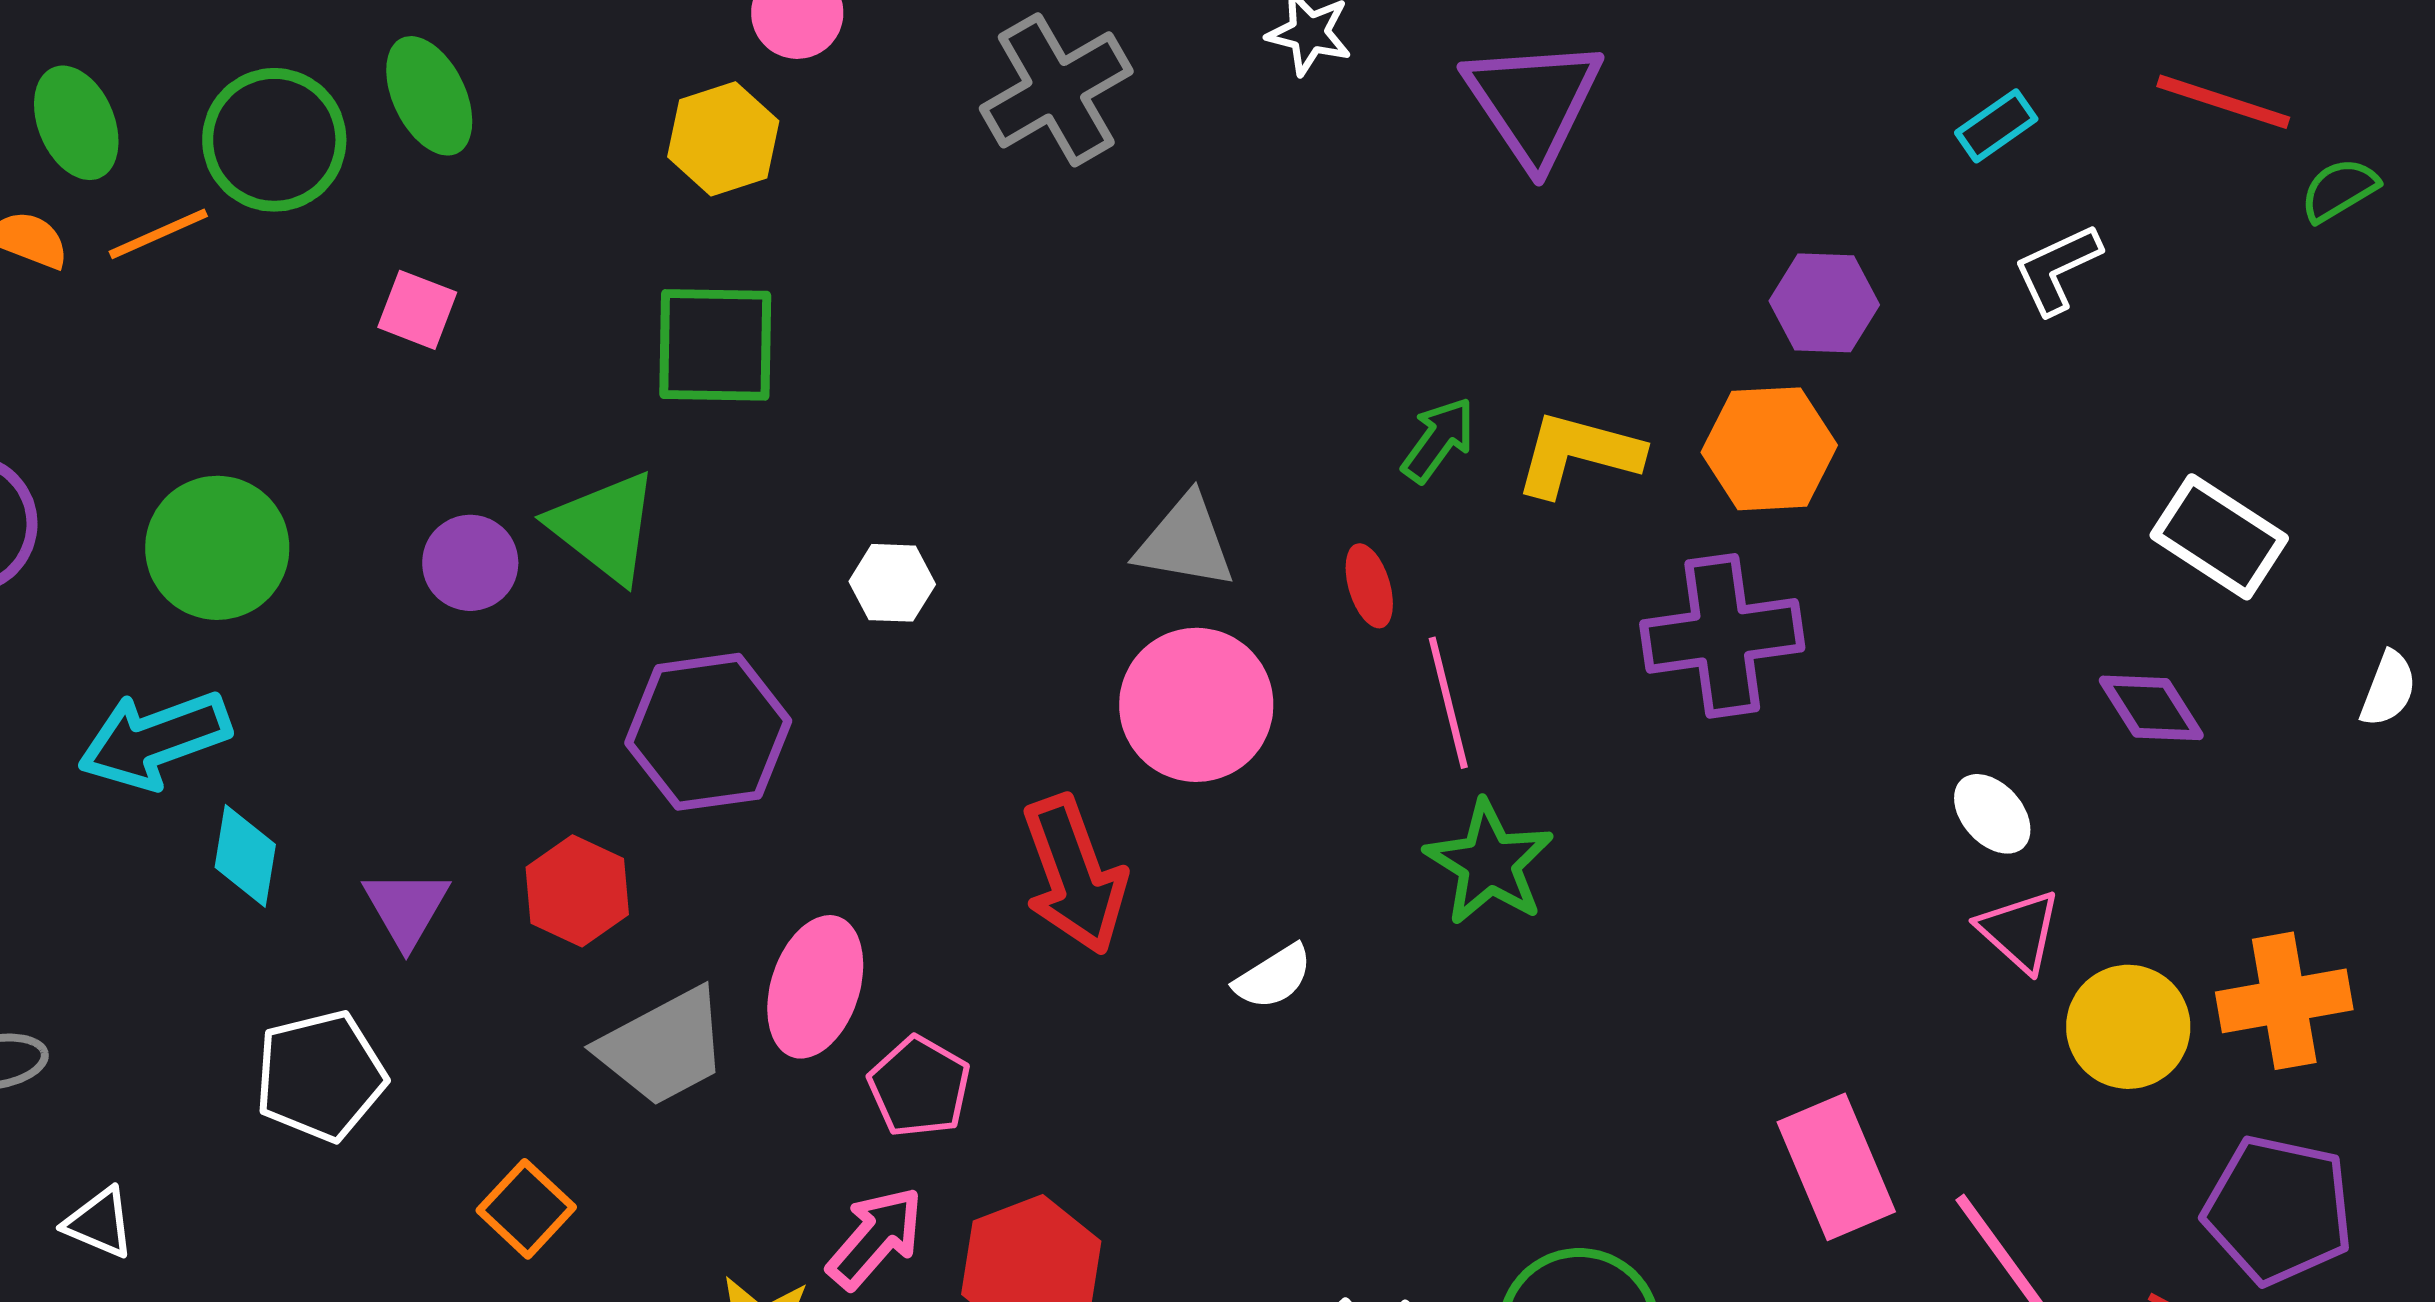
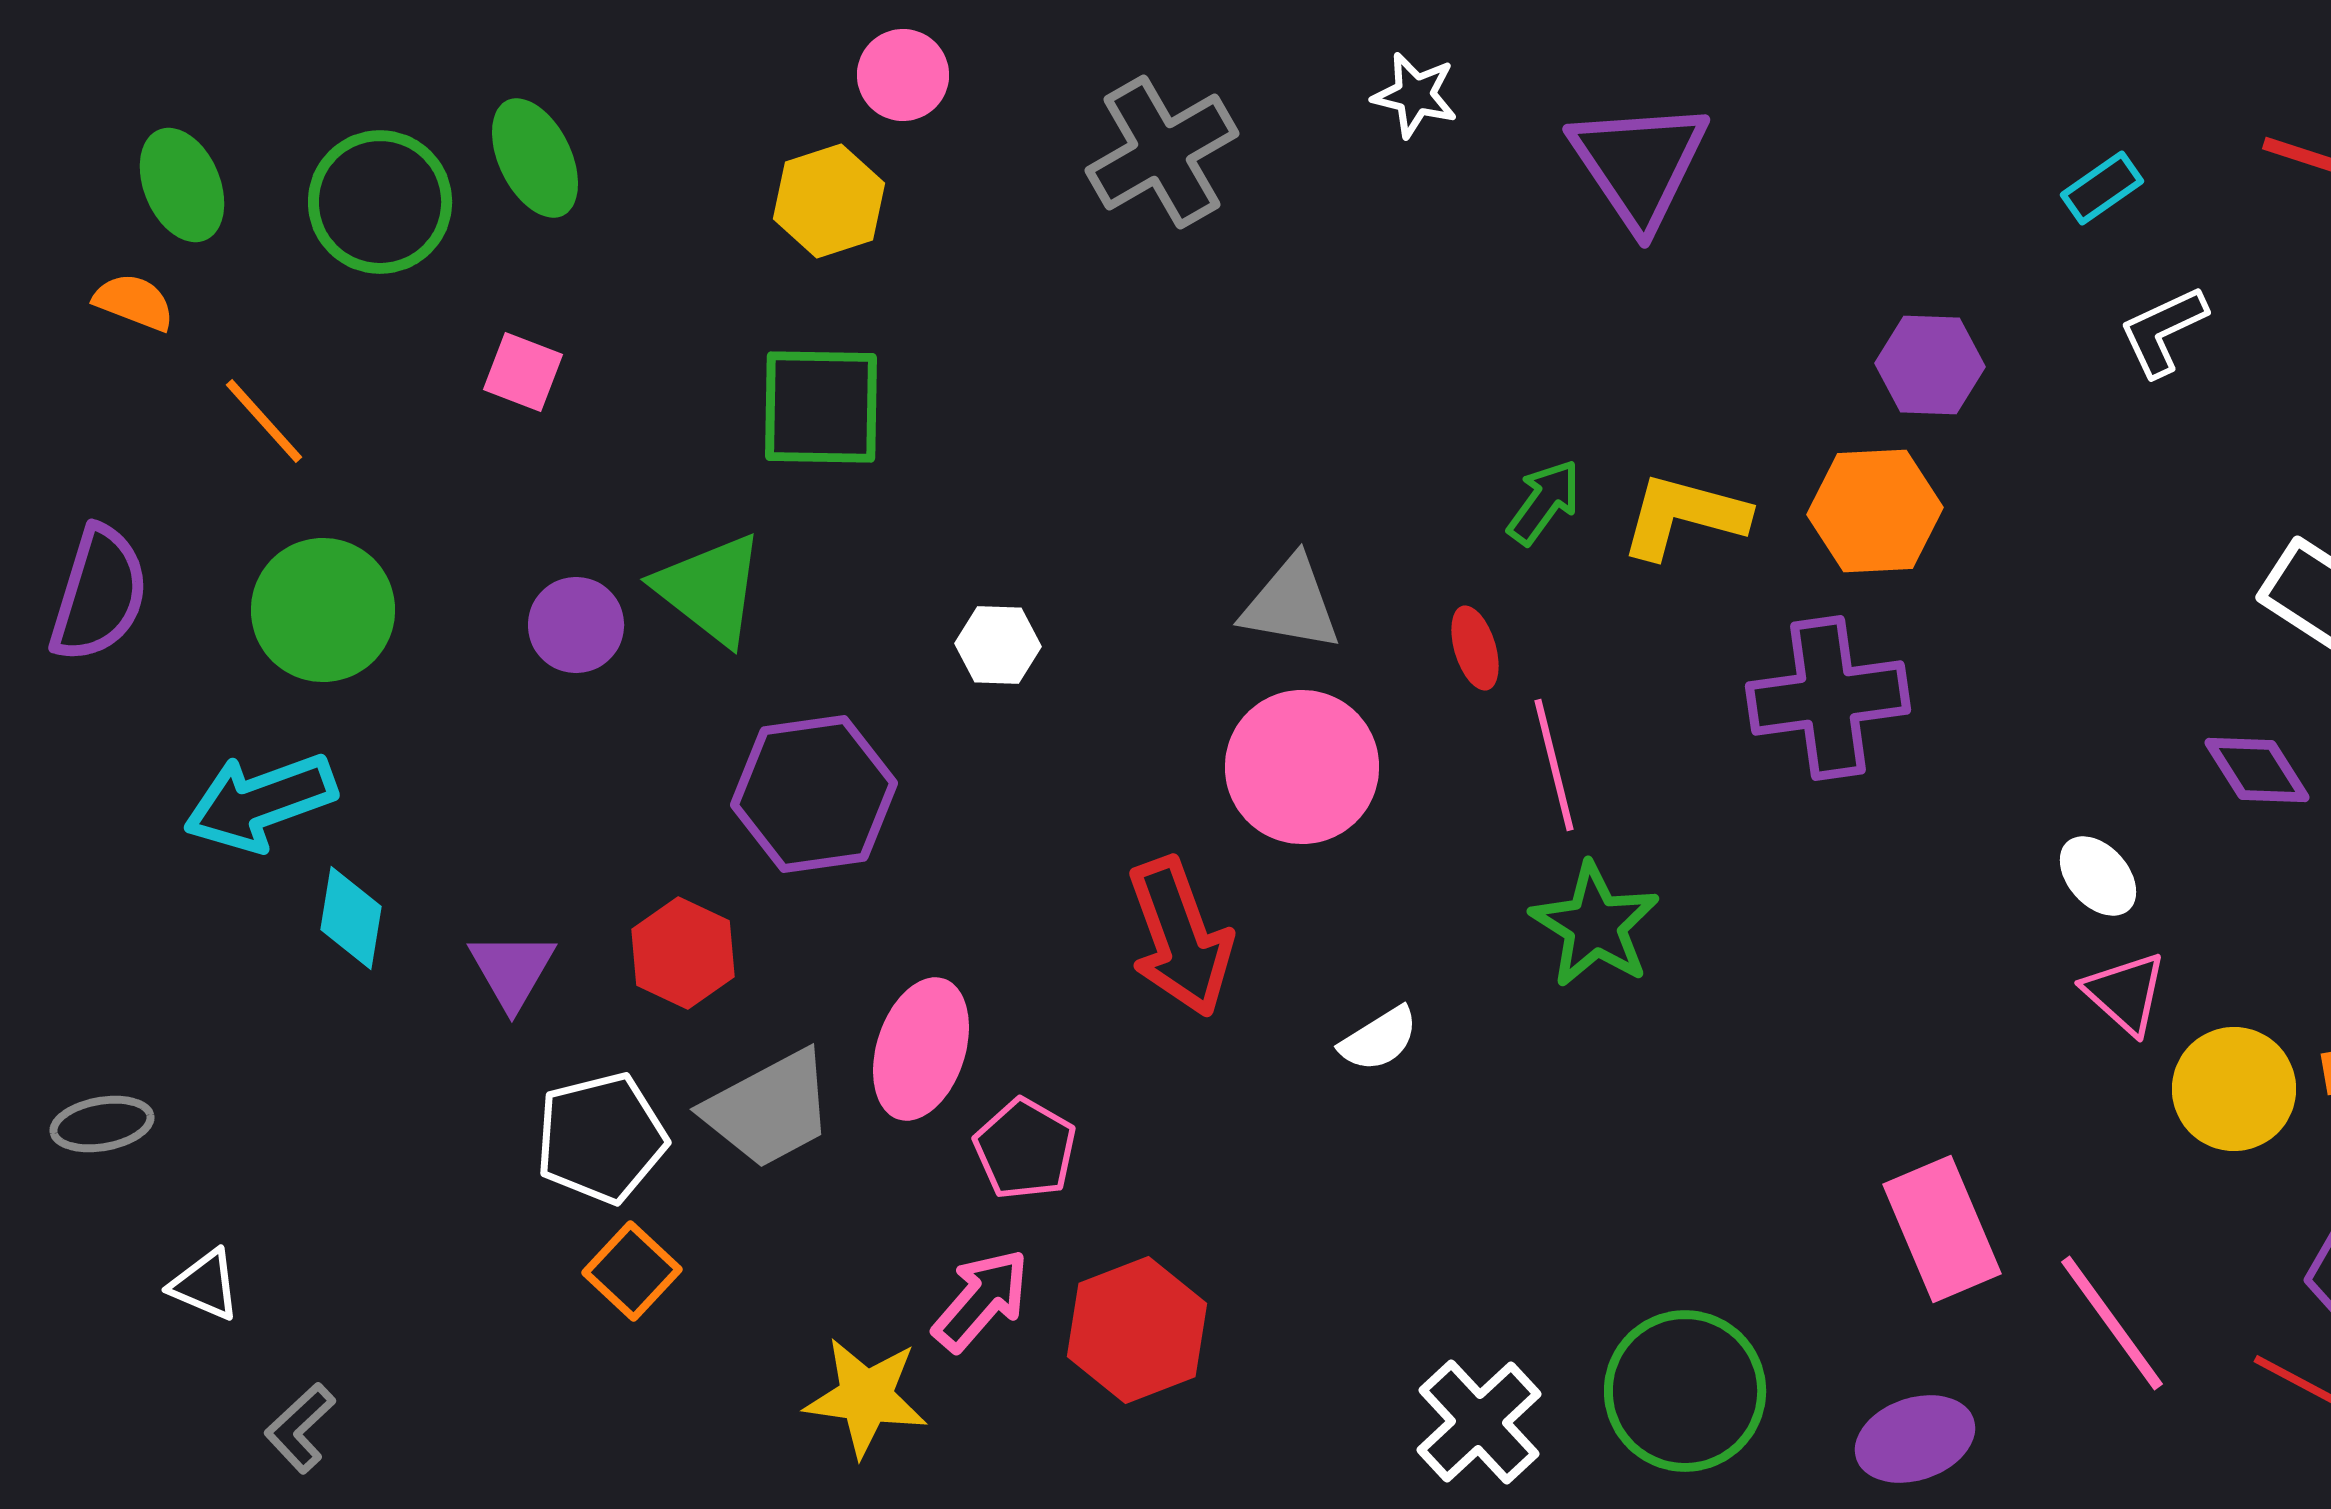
orange line: (158, 234) -> (264, 421), moved, turned 72
white pentagon: (320, 1076) -> (601, 1138), moved

